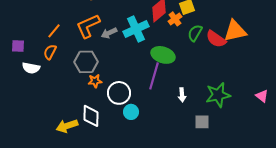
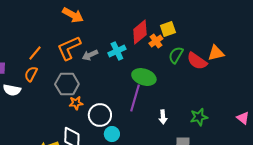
cyan cross: (136, 29) -> (117, 51), size x0.7
orange triangle: (235, 31) -> (216, 53), size x0.7
green star: (218, 95) -> (199, 117), size x0.7

